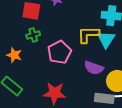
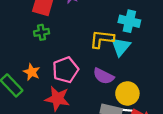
pink pentagon: (59, 52) -> (65, 70), moved
orange star: (14, 55) -> (32, 72), moved

